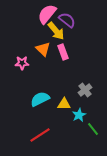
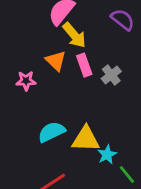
purple semicircle: (67, 20) -> (123, 20), moved
gray cross: (85, 90) -> (111, 75), moved
yellow triangle: (64, 104) -> (86, 139), size x1.5

